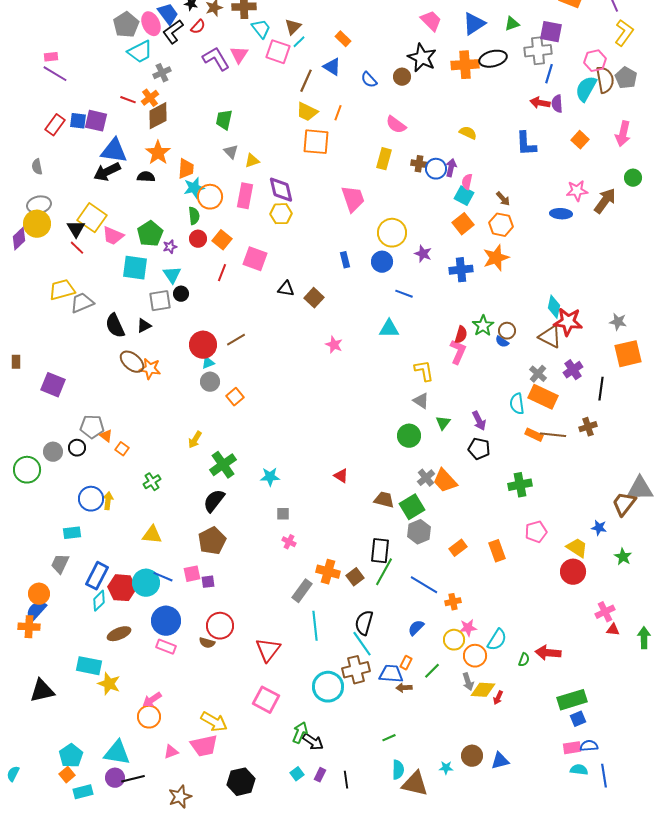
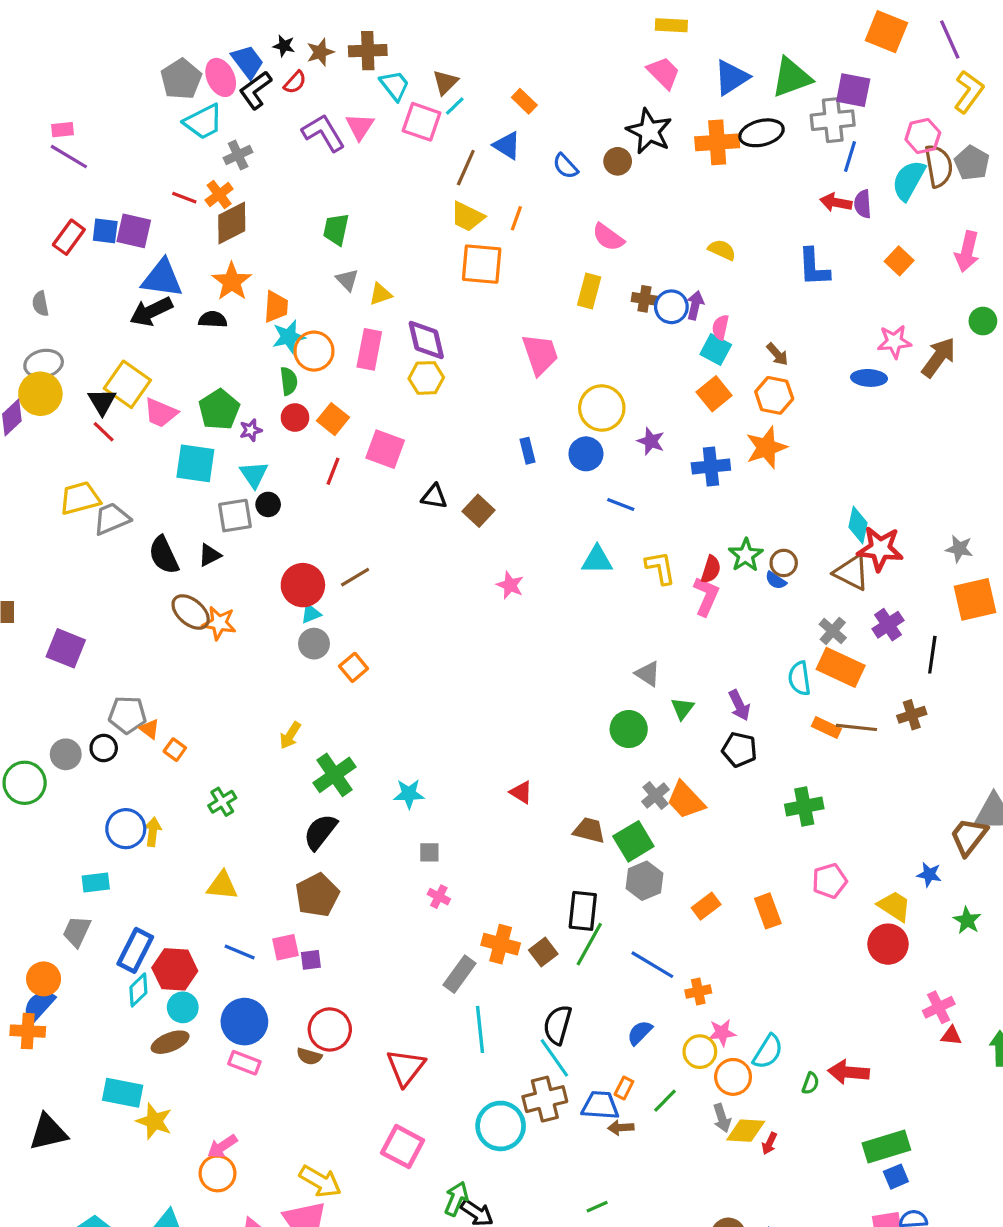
green triangle: (512, 24) -> (792, 77), size x1.8
yellow L-shape: (424, 371) -> (660, 568), moved
cyan circle: (146, 583) -> (183, 1007), moved, size x0.7

